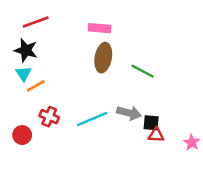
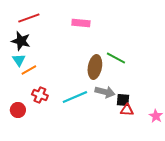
brown ellipse: (103, 58) -> (95, 67), moved

